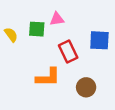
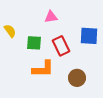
green square: (37, 29) -> (34, 43), moved

